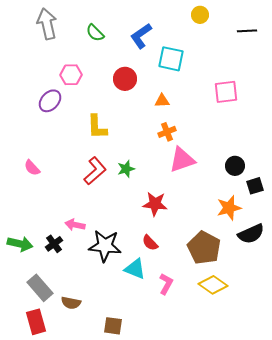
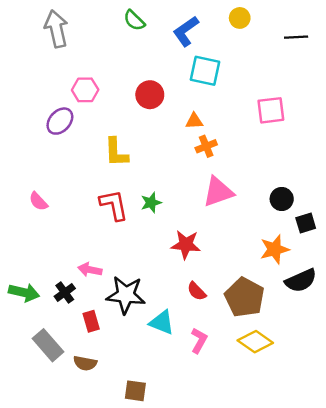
green semicircle: (95, 33) -> (134, 20), moved
blue L-shape: (141, 36) -> (186, 31), moved
orange cross: (167, 132) -> (206, 146), moved
red L-shape: (95, 171) -> (114, 205), turned -60
red semicircle: (150, 243) -> (197, 291), moved
red rectangle: (36, 322) -> (91, 321), moved, size x0.7

